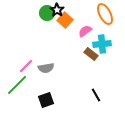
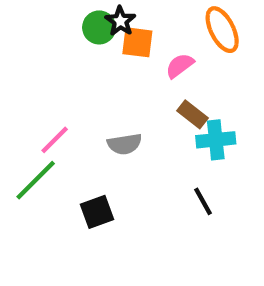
orange square: (65, 20) -> (137, 42), turned -35
cyan cross: (102, 44) -> (216, 140), moved
gray semicircle: (46, 68) -> (125, 144), moved

